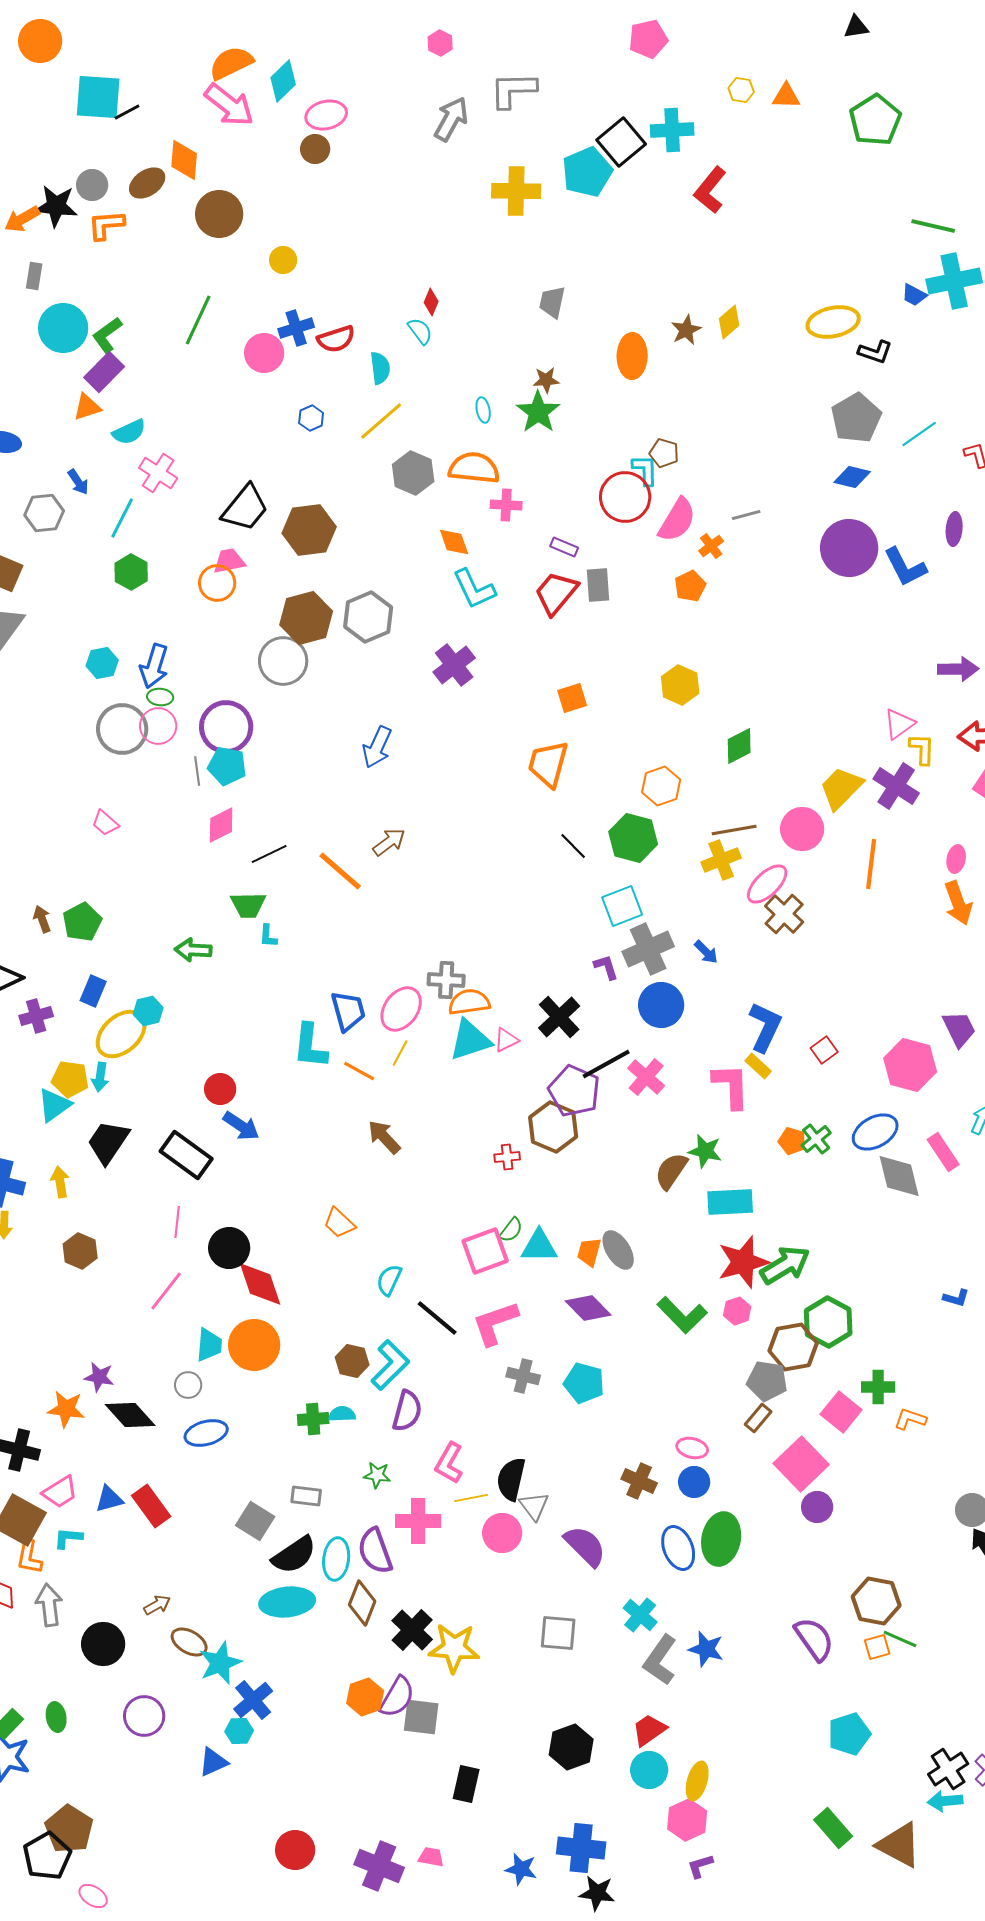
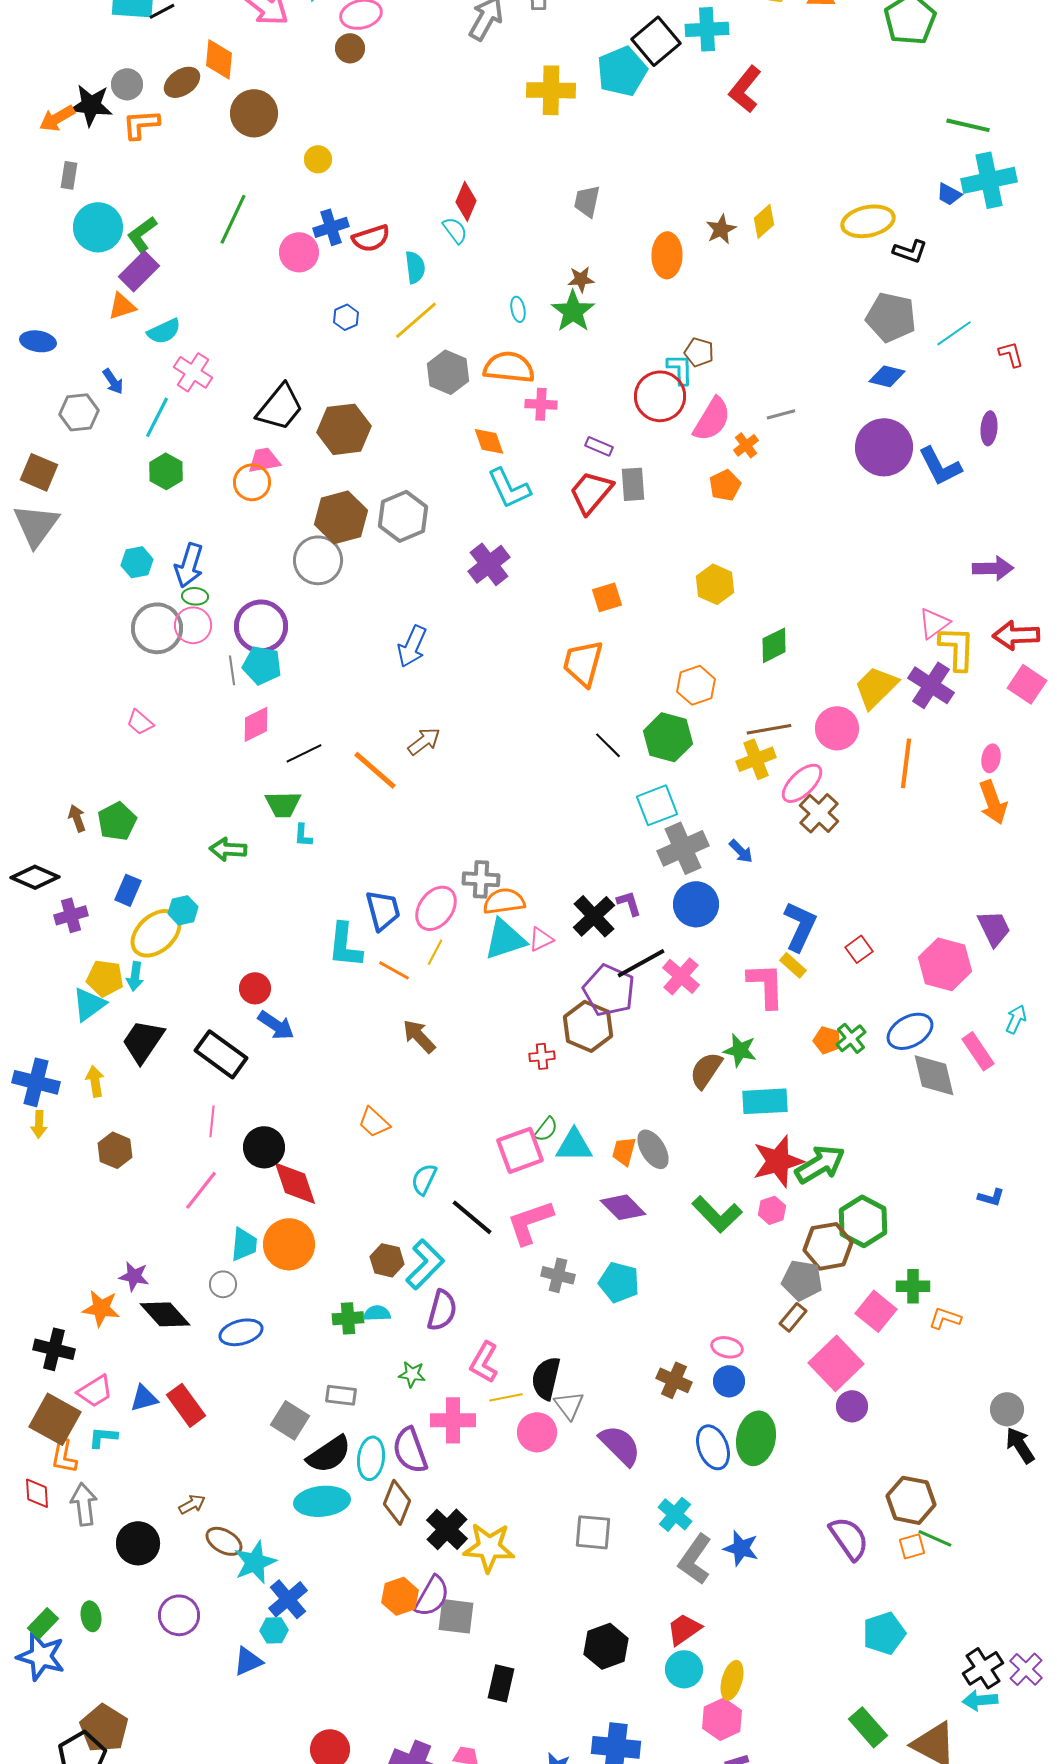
red diamond: (431, 302) -> (466, 201), size x1.4
gray pentagon: (856, 418) -> (891, 317), turned -30
yellow L-shape: (922, 749) -> (957, 648), size x1.4
purple L-shape: (606, 967) -> (629, 903), moved

